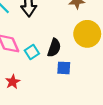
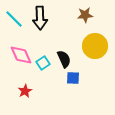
black semicircle: (54, 48) -> (64, 59), turned -42

